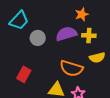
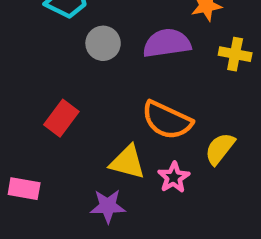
yellow cross: (89, 36) -> (235, 54), moved
yellow semicircle: (97, 58) -> (220, 149), moved, turned 133

